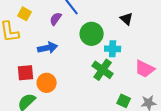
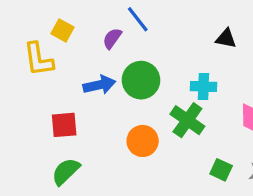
black triangle: (127, 19) -> (226, 38), turned -32
green circle: (92, 34) -> (141, 80), moved
orange circle: (47, 83) -> (143, 141), moved

